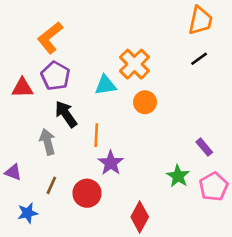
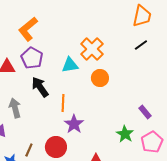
gray arrow: (47, 142) -> (15, 108), moved
brown line: (51, 185) -> (29, 150), moved

